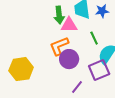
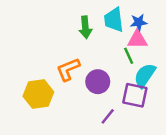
pink triangle: (69, 25) -> (137, 40), moved
orange L-shape: (59, 46) -> (68, 69), moved
purple square: (99, 70) -> (135, 95), turned 35

